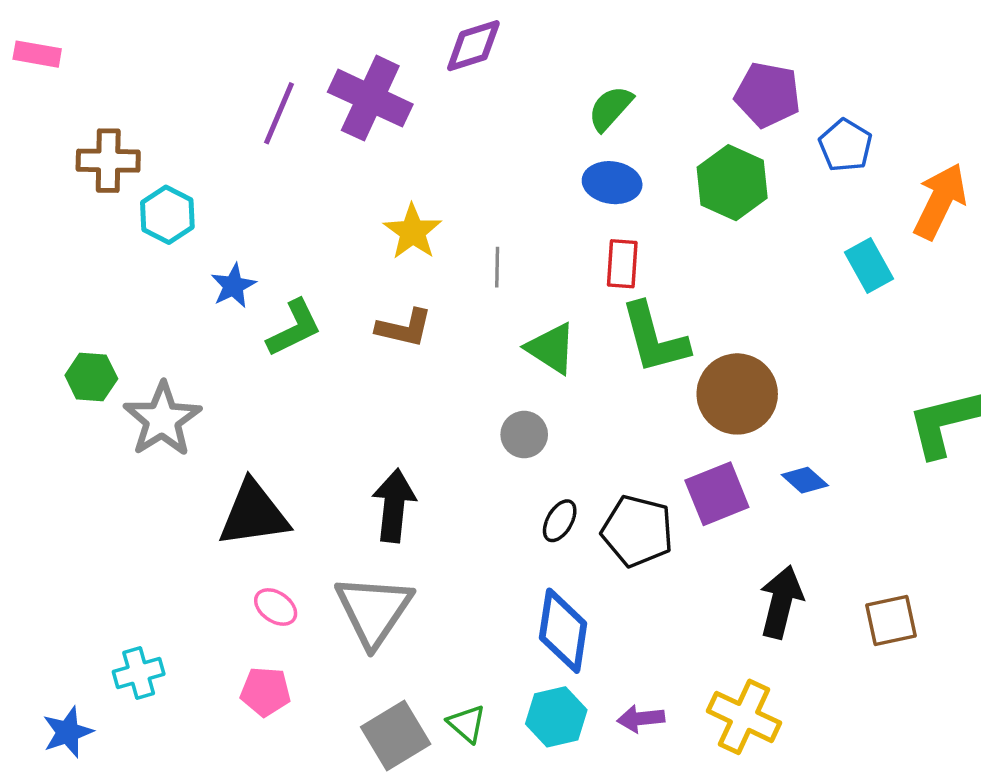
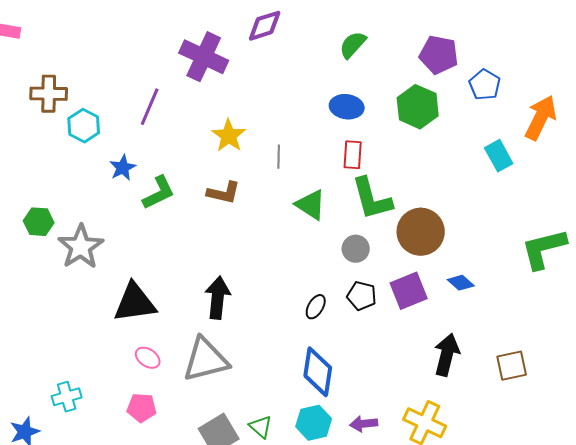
green semicircle: (610, 108) -> (353, 45), moved
purple line: (279, 113) -> (150, 107), moved
gray circle: (524, 435) -> (356, 249), moved
black pentagon: (637, 531) -> (362, 296), moved, size x0.7
gray triangle: (374, 610) -> (206, 360), turned 42

